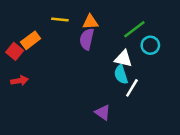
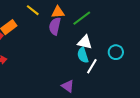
yellow line: (60, 20) -> (33, 10), turned 32
green line: (134, 29) -> (82, 18), moved
cyan circle: (150, 45) -> (116, 52), moved

